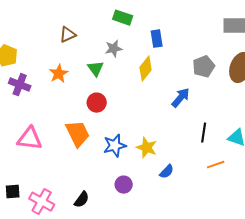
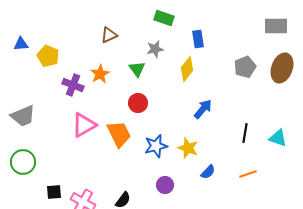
purple cross: (20, 85) -> (73, 85), moved
blue arrow: (181, 98) -> (203, 109), moved
pink triangle: (30, 139) -> (84, 125), moved, turned -36
orange line: (216, 165) -> (248, 174), moved

